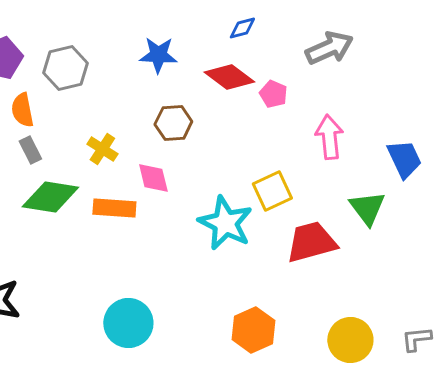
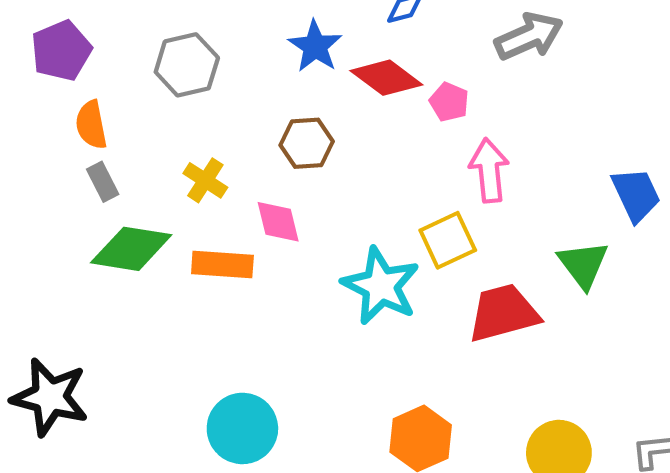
blue star: (158, 55) -> (315, 46), moved, turned 30
gray hexagon: (65, 68) -> (187, 65), moved
pink arrow: (329, 137) -> (489, 170), moved

